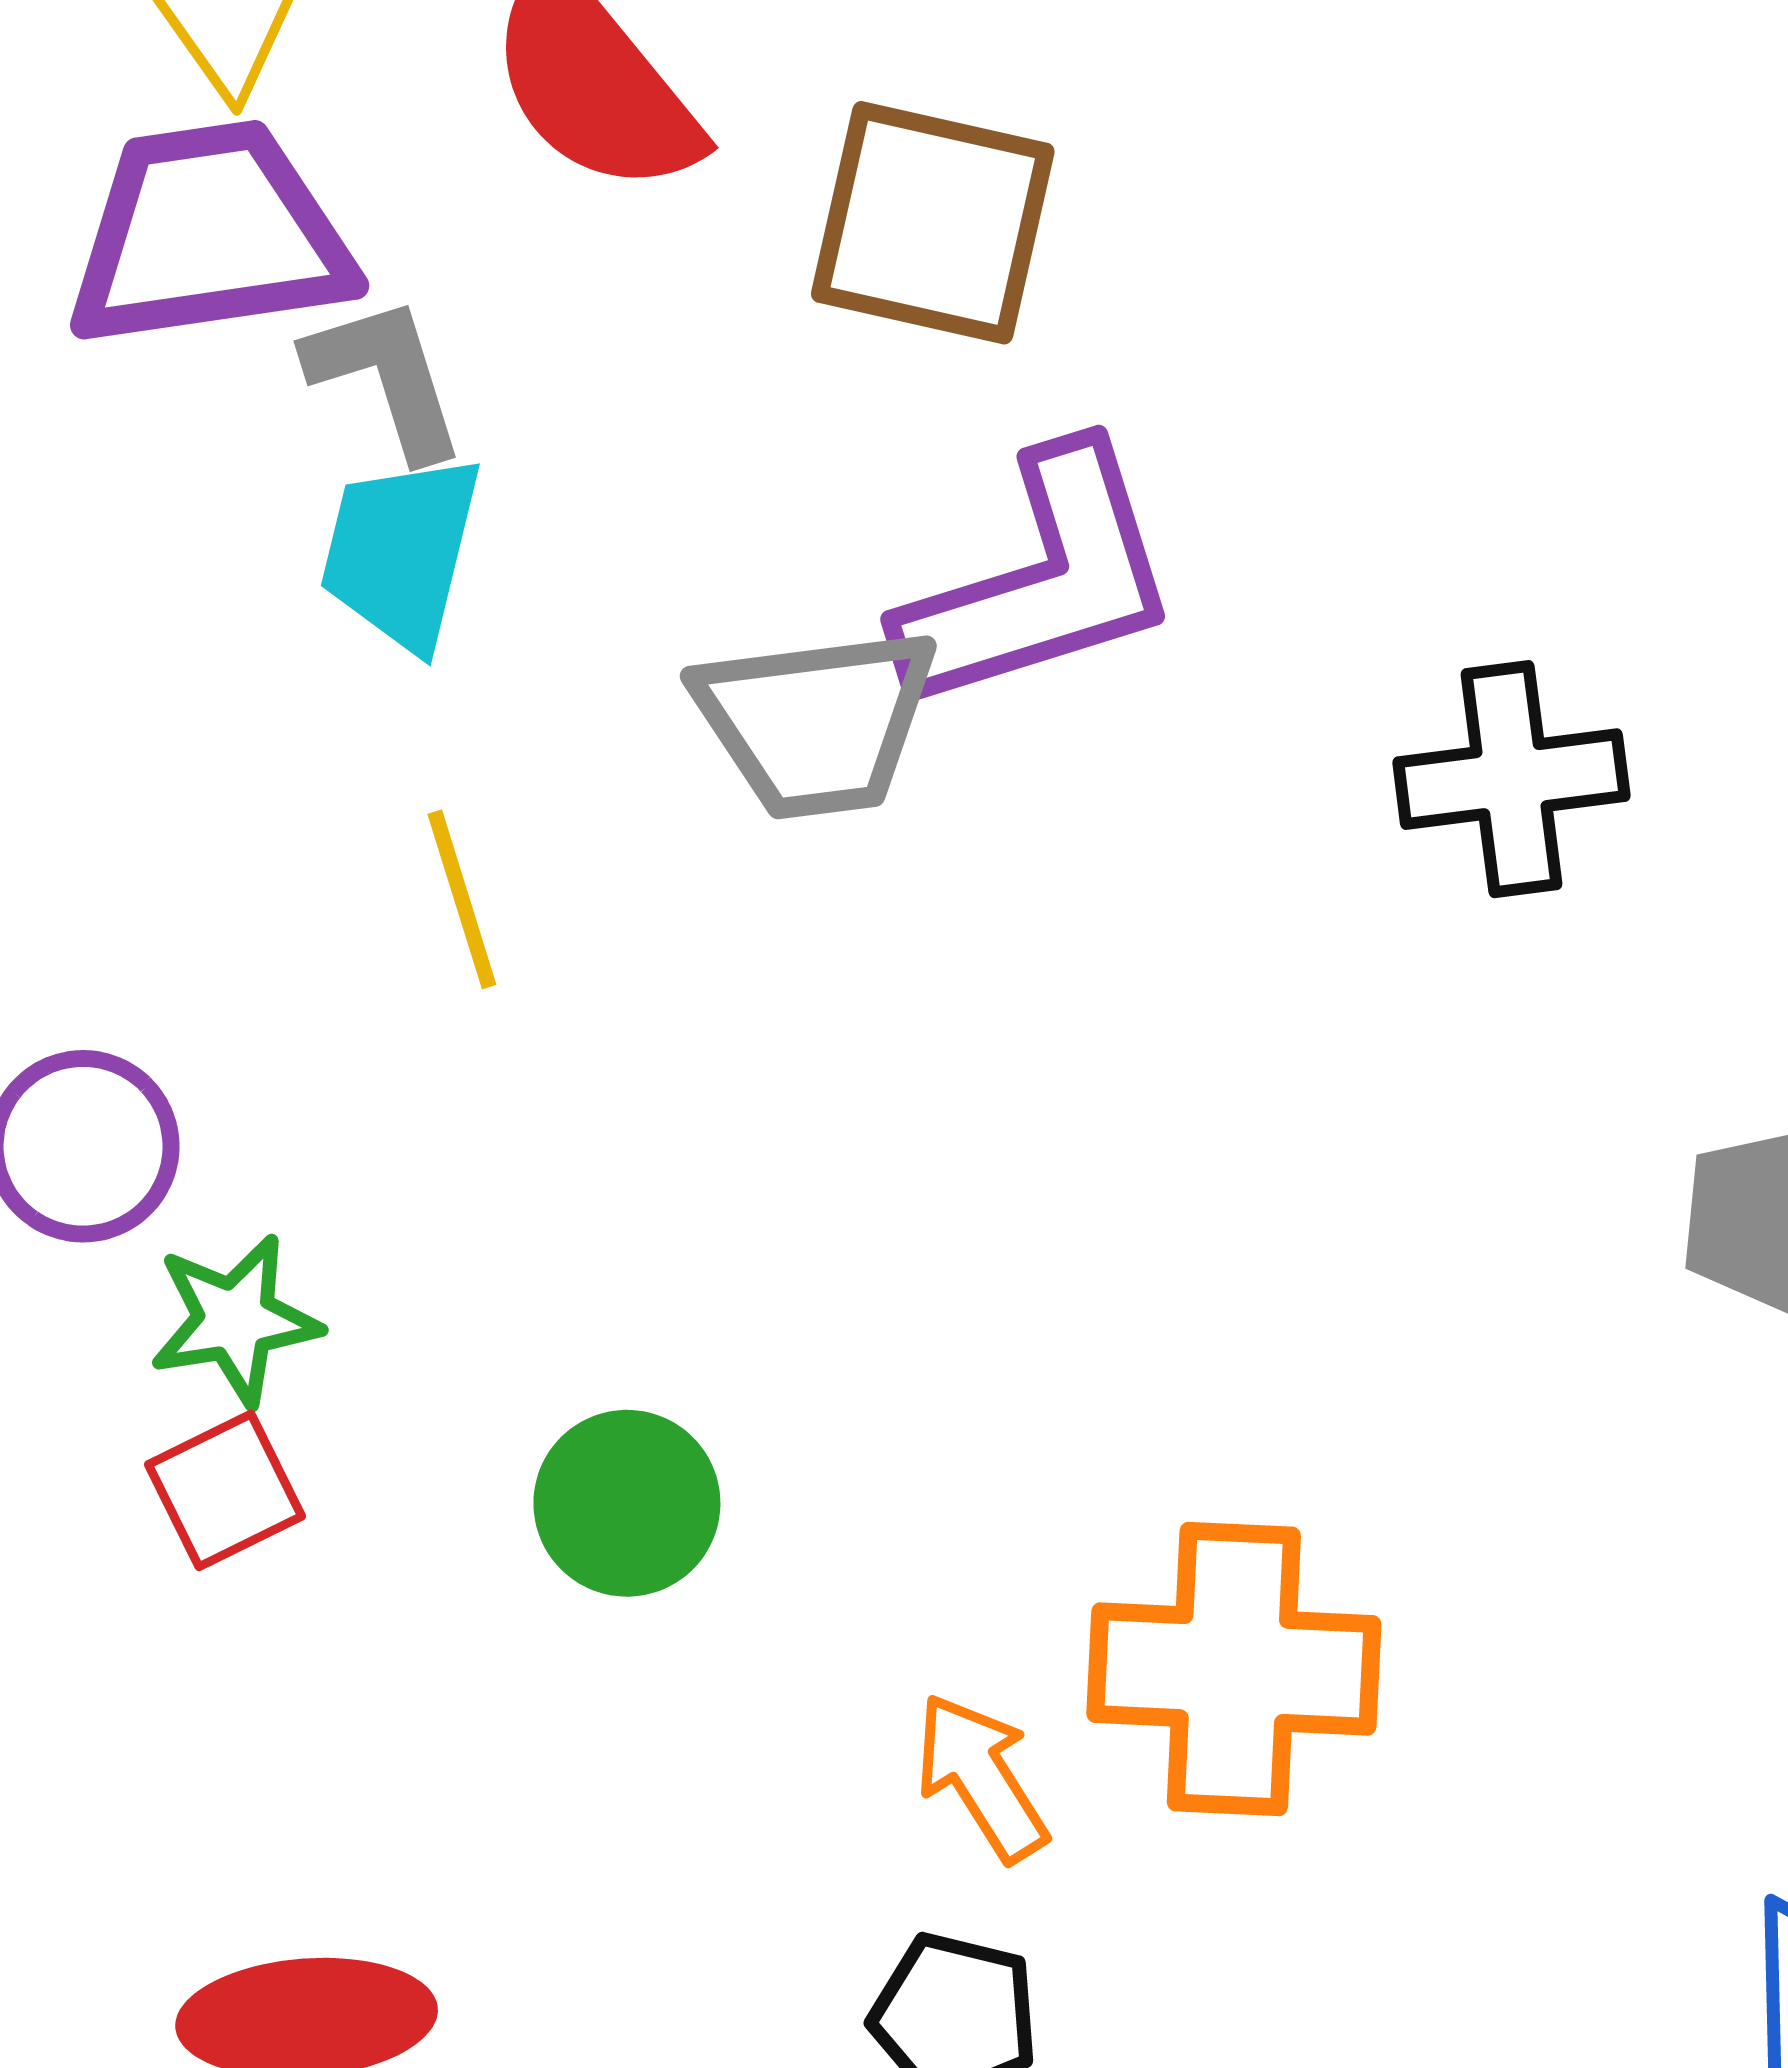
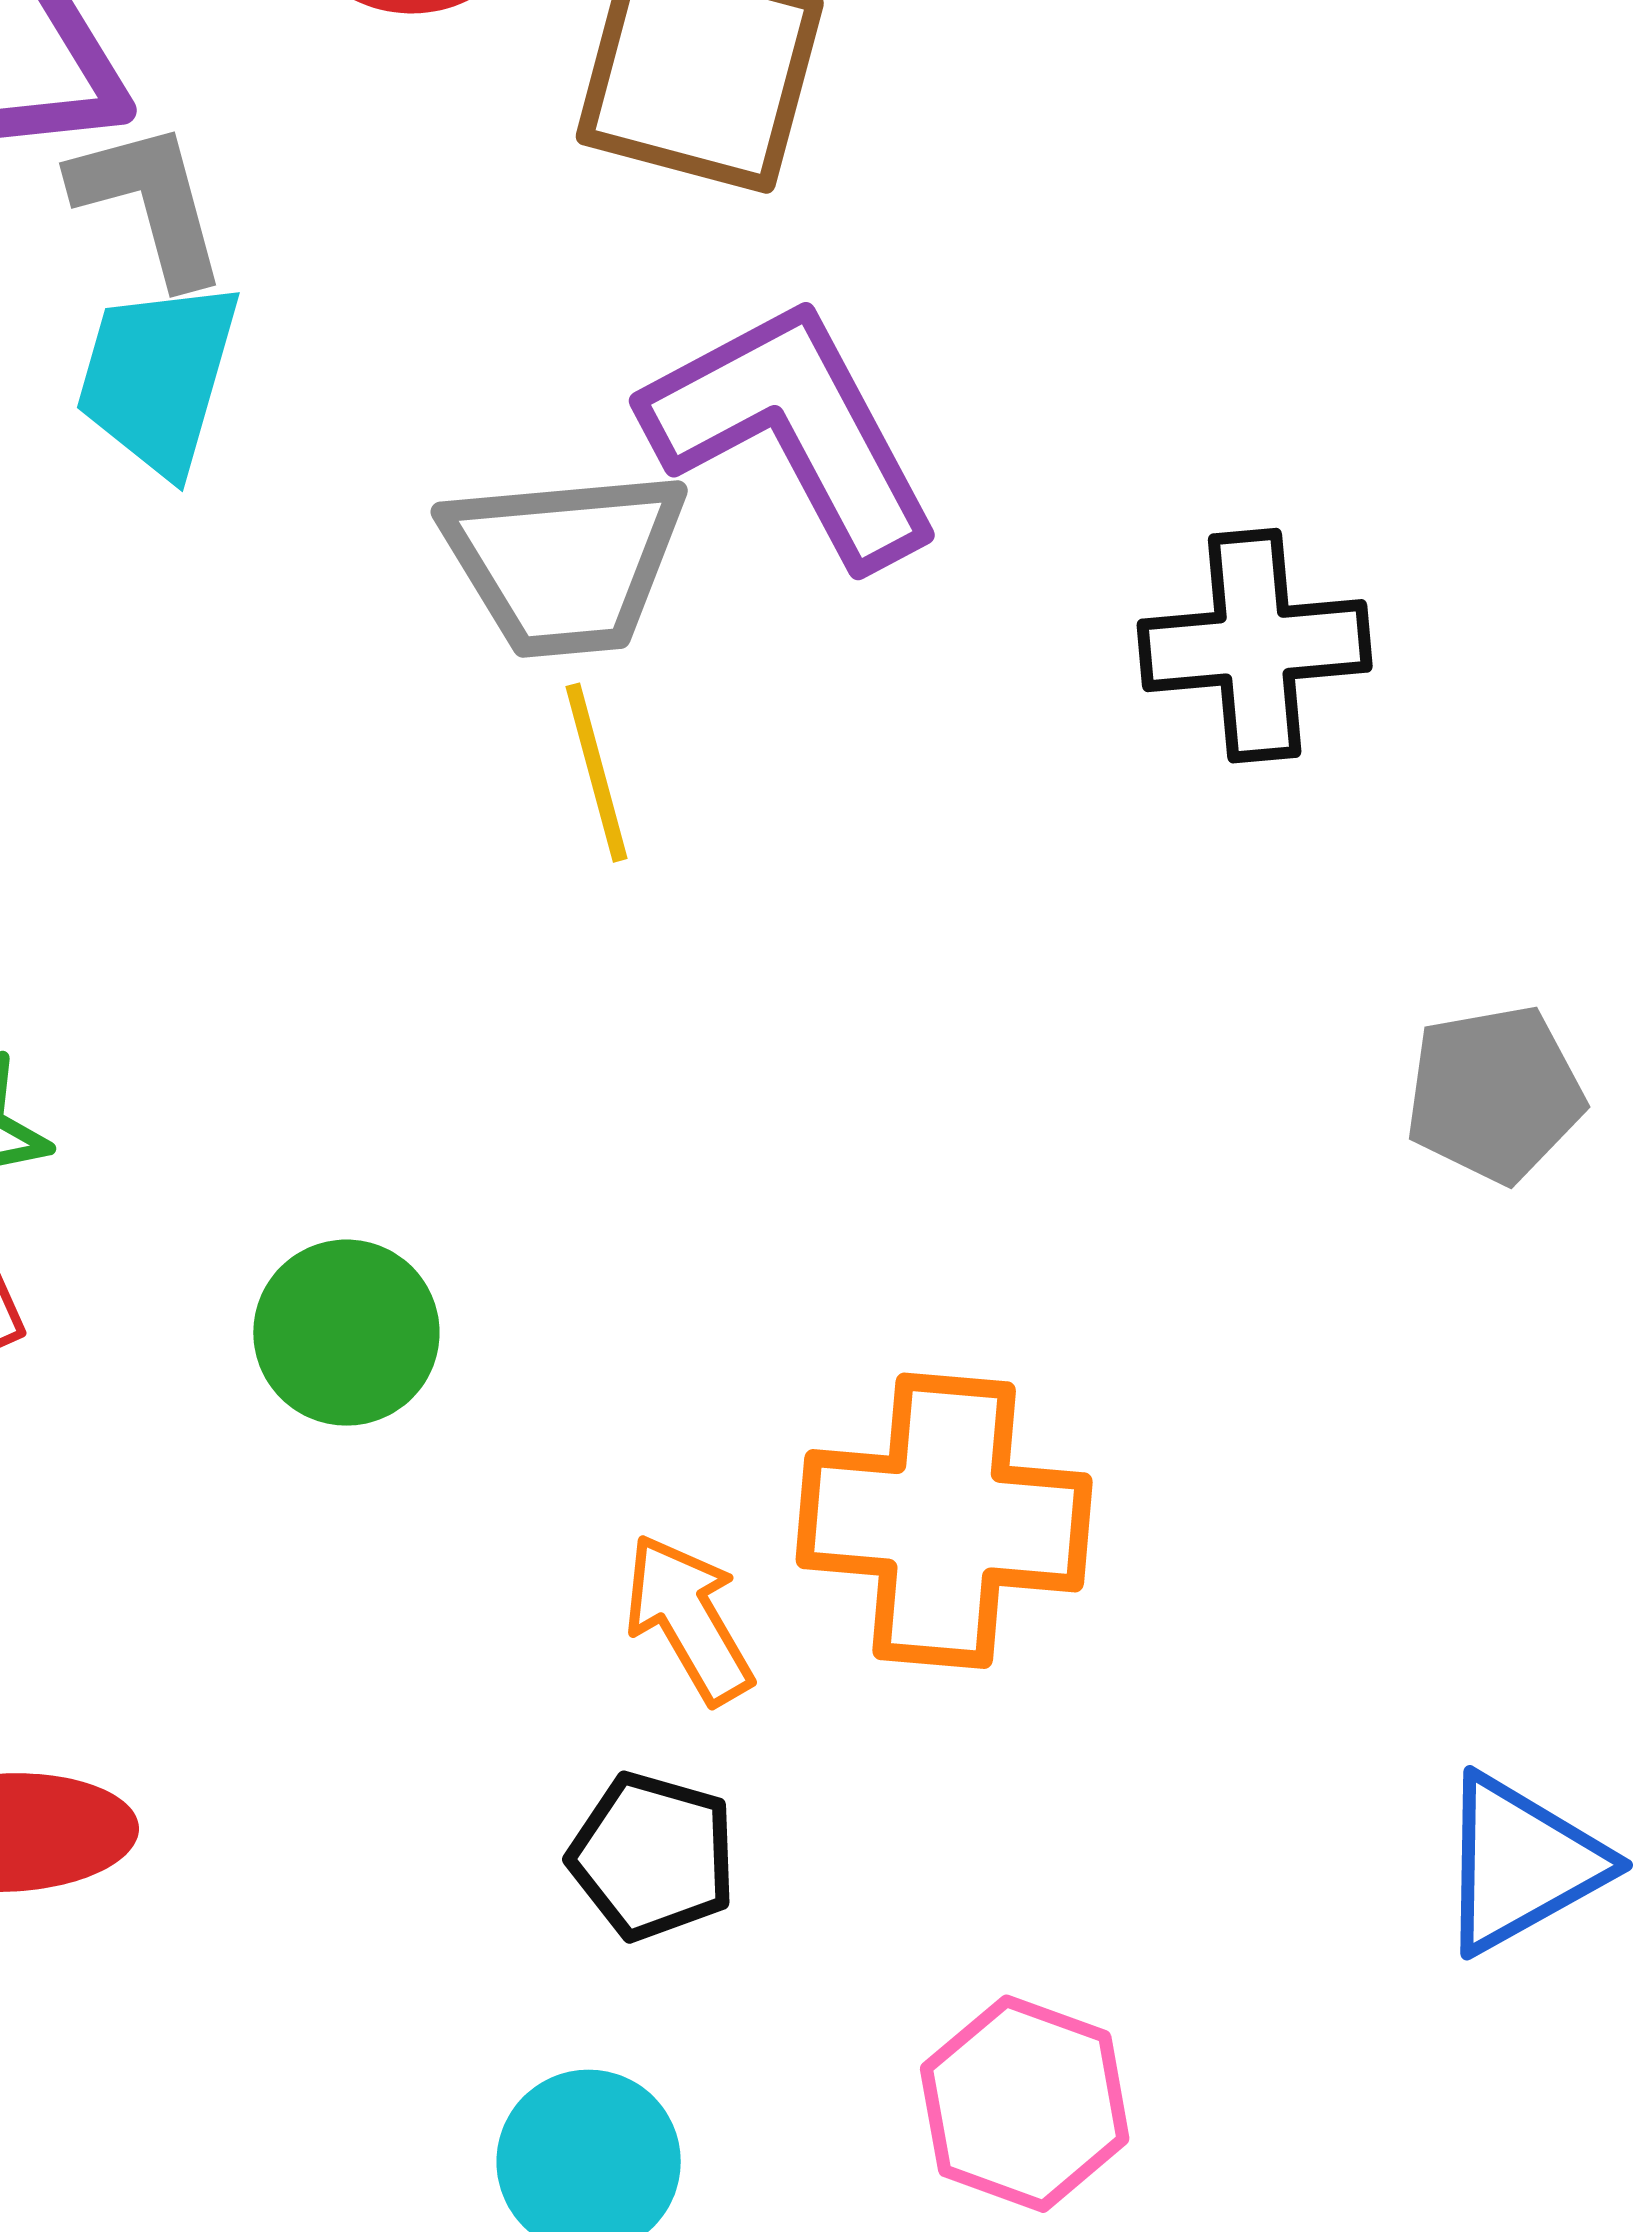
purple L-shape: (1040, 581) -> (793, 431), turned -103
yellow line: (462, 899) -> (597, 773), moved

